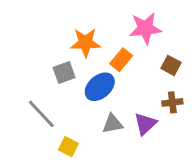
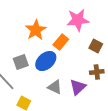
orange star: (85, 43) -> (36, 30), turned -30
gray square: (64, 73) -> (21, 62), moved
gray triangle: (113, 124) -> (55, 87), turned 35

